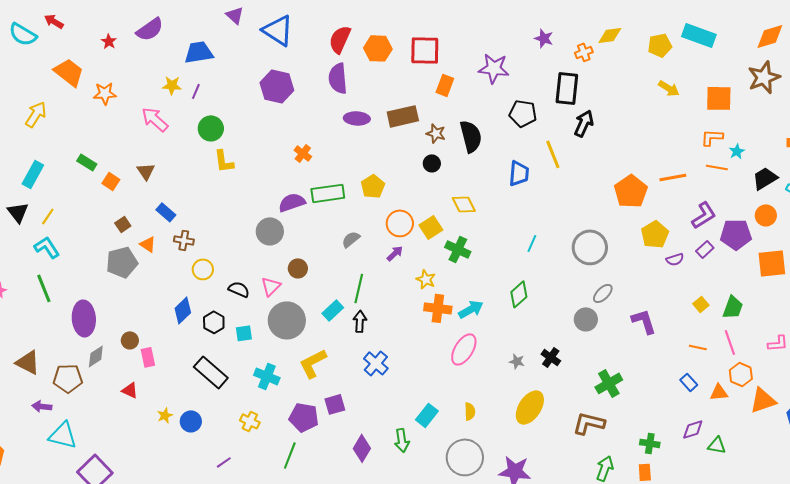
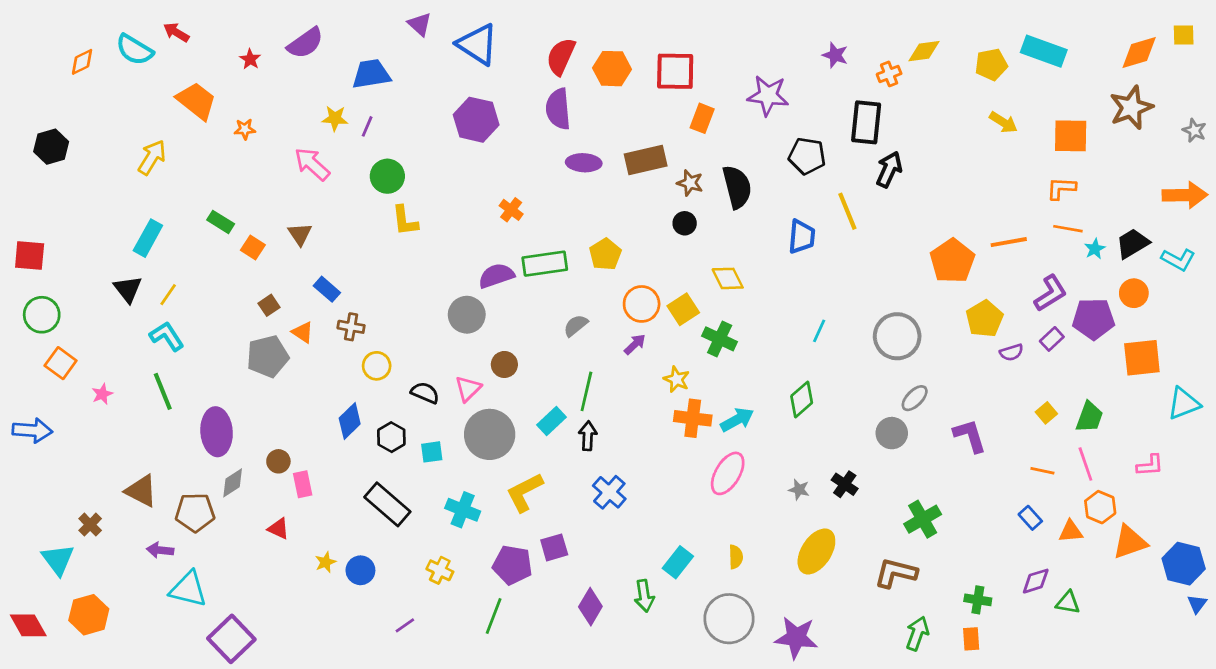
orange star: (105, 93) -> (245, 129), size x0.7
cyan star: (737, 151) -> (1095, 249), moved

